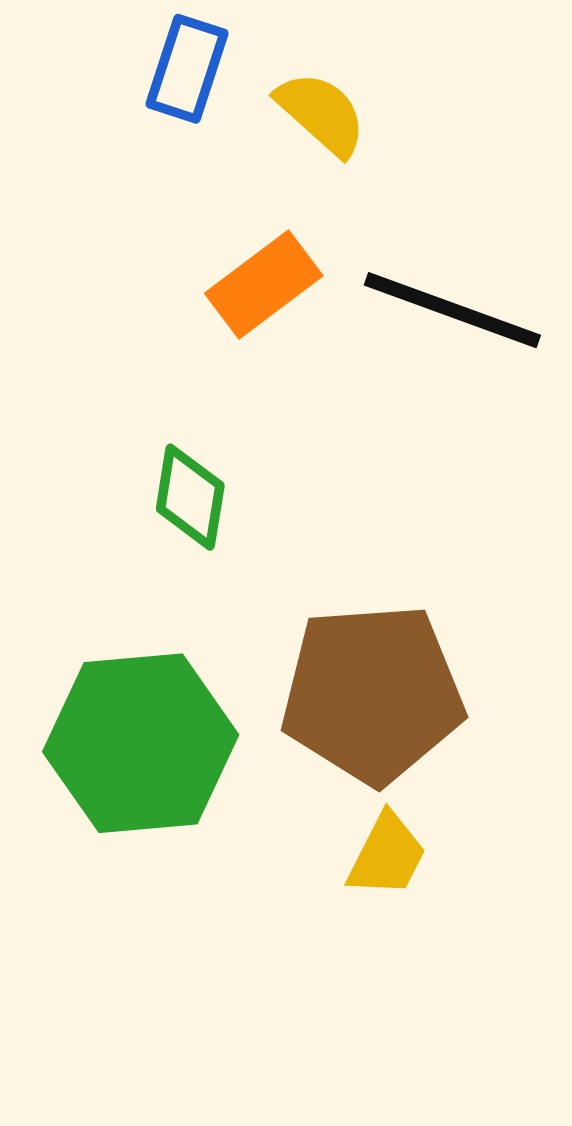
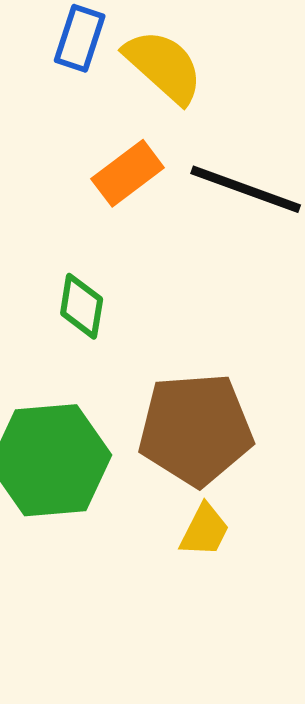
yellow semicircle: (321, 113) -> (164, 66), size x1.4

